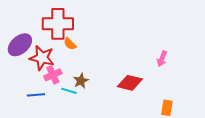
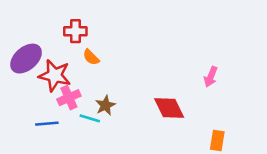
red cross: (58, 24) -> (75, 31), size x0.6
red diamond: (130, 83) -> (169, 108), turned 50

